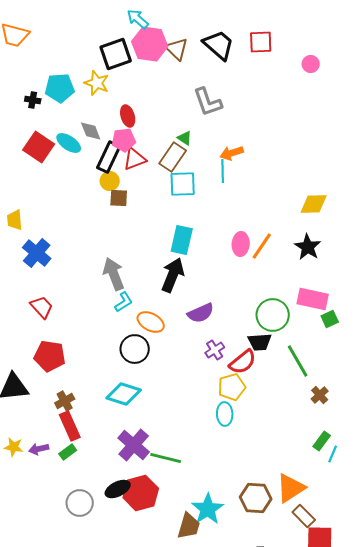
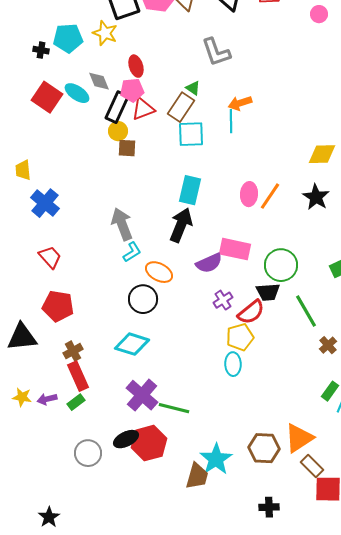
pink rectangle: (313, 299) -> (235, 249), moved

